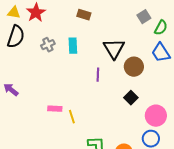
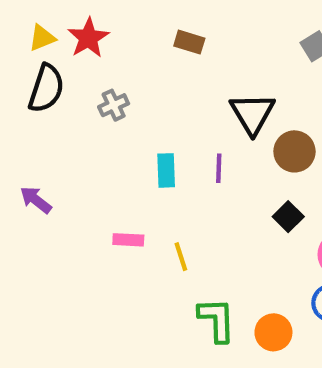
yellow triangle: (14, 13) -> (42, 38), turned -32
cyan rectangle: (73, 46) -> (166, 170), moved
yellow line: (72, 117) -> (181, 257), moved

